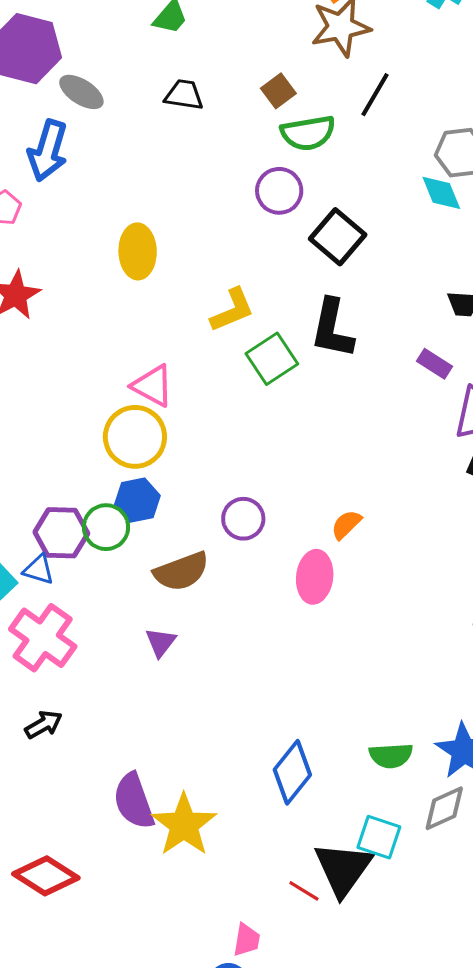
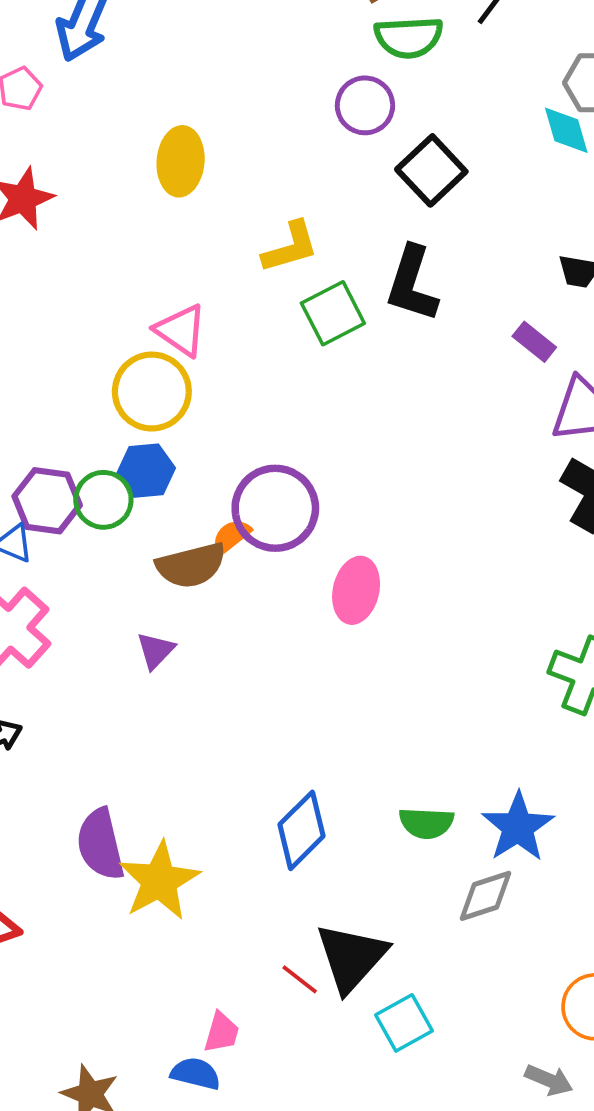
purple circle: (243, 519) -> (275, 508), size x1.6
orange semicircle: (346, 525) -> (231, 536), moved
cyan square: (379, 837) -> (404, 1023), moved, turned 36

